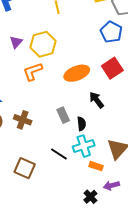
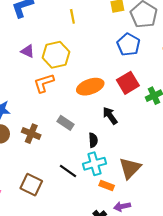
purple triangle: (16, 42) -> (28, 51), turned -48
gray rectangle: (63, 115) -> (66, 123), moved, turned -35

